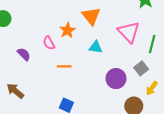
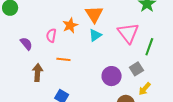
pink semicircle: (49, 43) -> (51, 35), turned 32
cyan triangle: (96, 47) -> (95, 35), moved, turned -48
brown arrow: (15, 91) -> (37, 73), moved, turned 48

